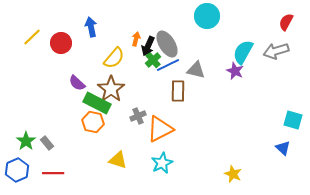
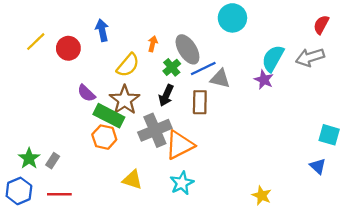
black arrow: (148, 46) -> (166, 95), moved
blue line: (168, 65) -> (203, 68), moved
gray cross: (138, 116) -> (155, 130), size x1.8
gray rectangle: (47, 143) -> (53, 161), turned 72

